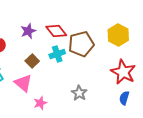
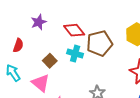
purple star: (28, 31) -> (39, 22), moved
cyan cross: (57, 54) -> (75, 54), turned 35

